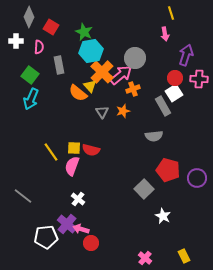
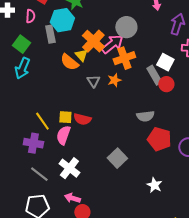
cyan hexagon: (91, 51) -> (62, 20), moved
red circle: (175, 78) -> (166, 84), moved
orange cross: (133, 89) -> (124, 58), size x1.5
white square: (174, 93) -> (165, 62), turned -30
gray semicircle: (154, 136) -> (145, 116), moved
gray square: (144, 189) -> (117, 158), moved
gray line: (23, 196) -> (39, 174), moved
white cross: (78, 199) -> (69, 168), size x1.5
purple cross: (67, 224) -> (33, 143), moved, turned -30

